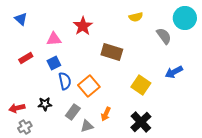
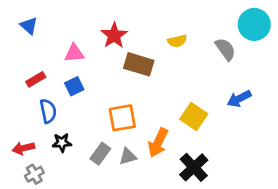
yellow semicircle: (136, 17) -> (177, 41), moved
brown rectangle: (112, 52) -> (139, 64), moved
blue semicircle: (65, 81) -> (48, 111), moved
orange square: (89, 86) -> (122, 118), turned 30
orange arrow: (106, 114) -> (158, 143), moved, size x1.5
gray triangle: (87, 126) -> (128, 156), moved

